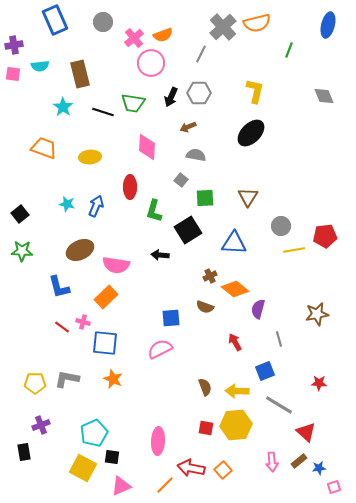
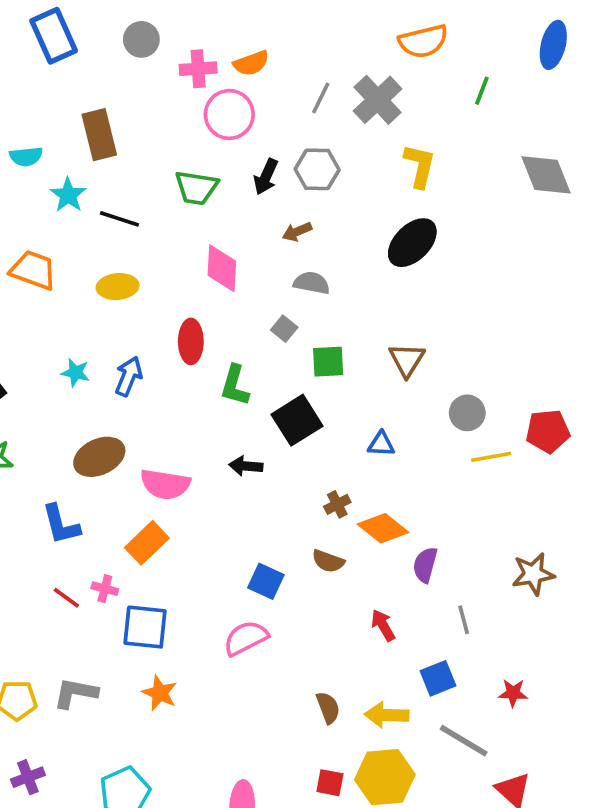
gray cross: (223, 27) -> (378, 100), moved
pink cross: (134, 38) -> (198, 69), turned 36
cyan semicircle: (40, 66) -> (26, 157), moved
gray diamond: (324, 96) -> (546, 175), size x1.4
black line: (103, 112) -> (119, 219), moved
blue triangle: (234, 243) -> (381, 444), size x0.6
blue square: (171, 318) -> (266, 581), turned 30
red star: (319, 383) -> (513, 693), moved

